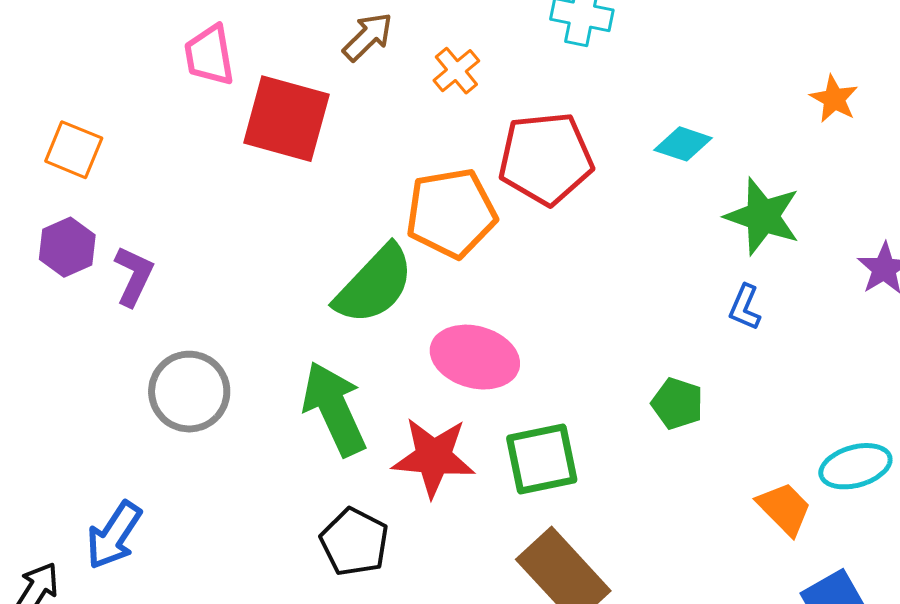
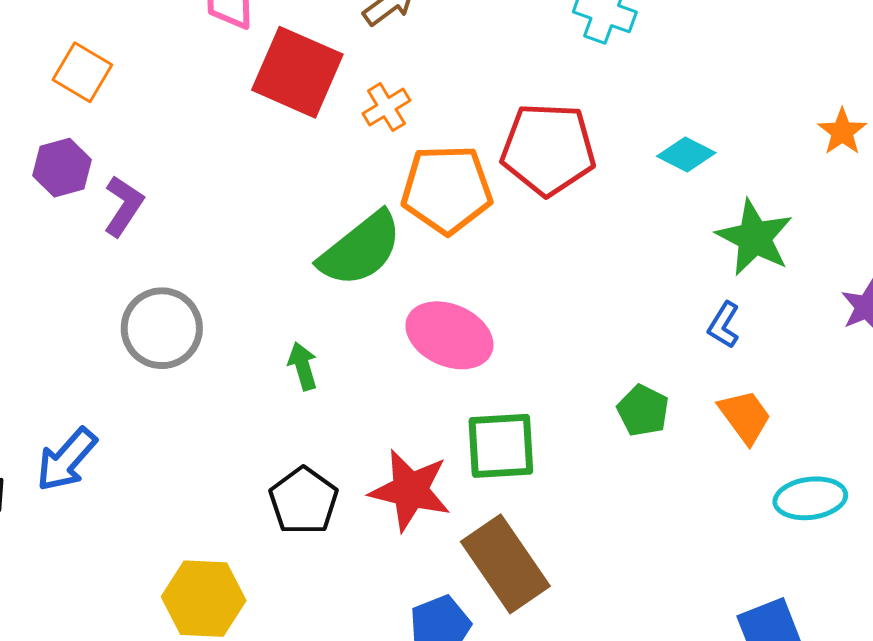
orange cross: (456, 71) -> (386, 107), moved
green arrow: (334, 409) -> (303, 366), size x0.5
red star: (434, 457) -> (410, 490), moved
orange trapezoid: (784, 509) -> (745, 417), moved

